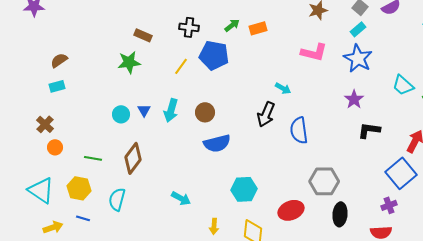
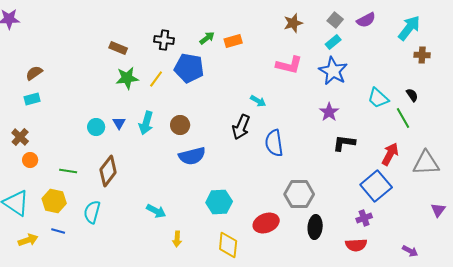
green star: (129, 62) -> (127, 78), moved
yellow arrow: (214, 226) -> (177, 239), moved

